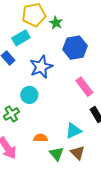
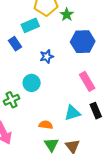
blue star: (41, 67) -> (47, 57), size x0.6
cyan triangle: (73, 131) -> (72, 113), moved
orange semicircle: (41, 138) -> (46, 125), moved

